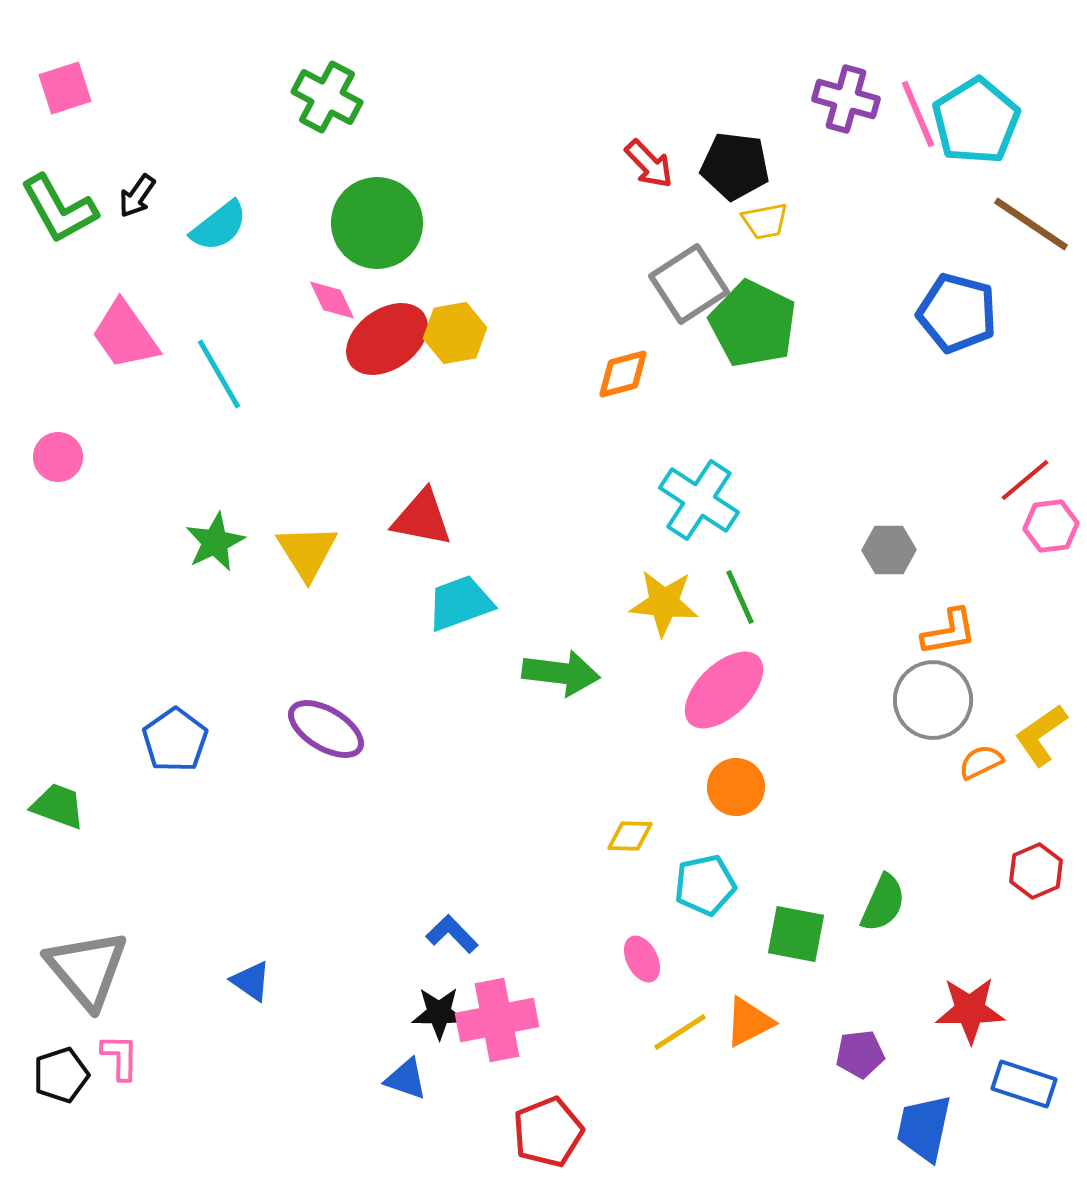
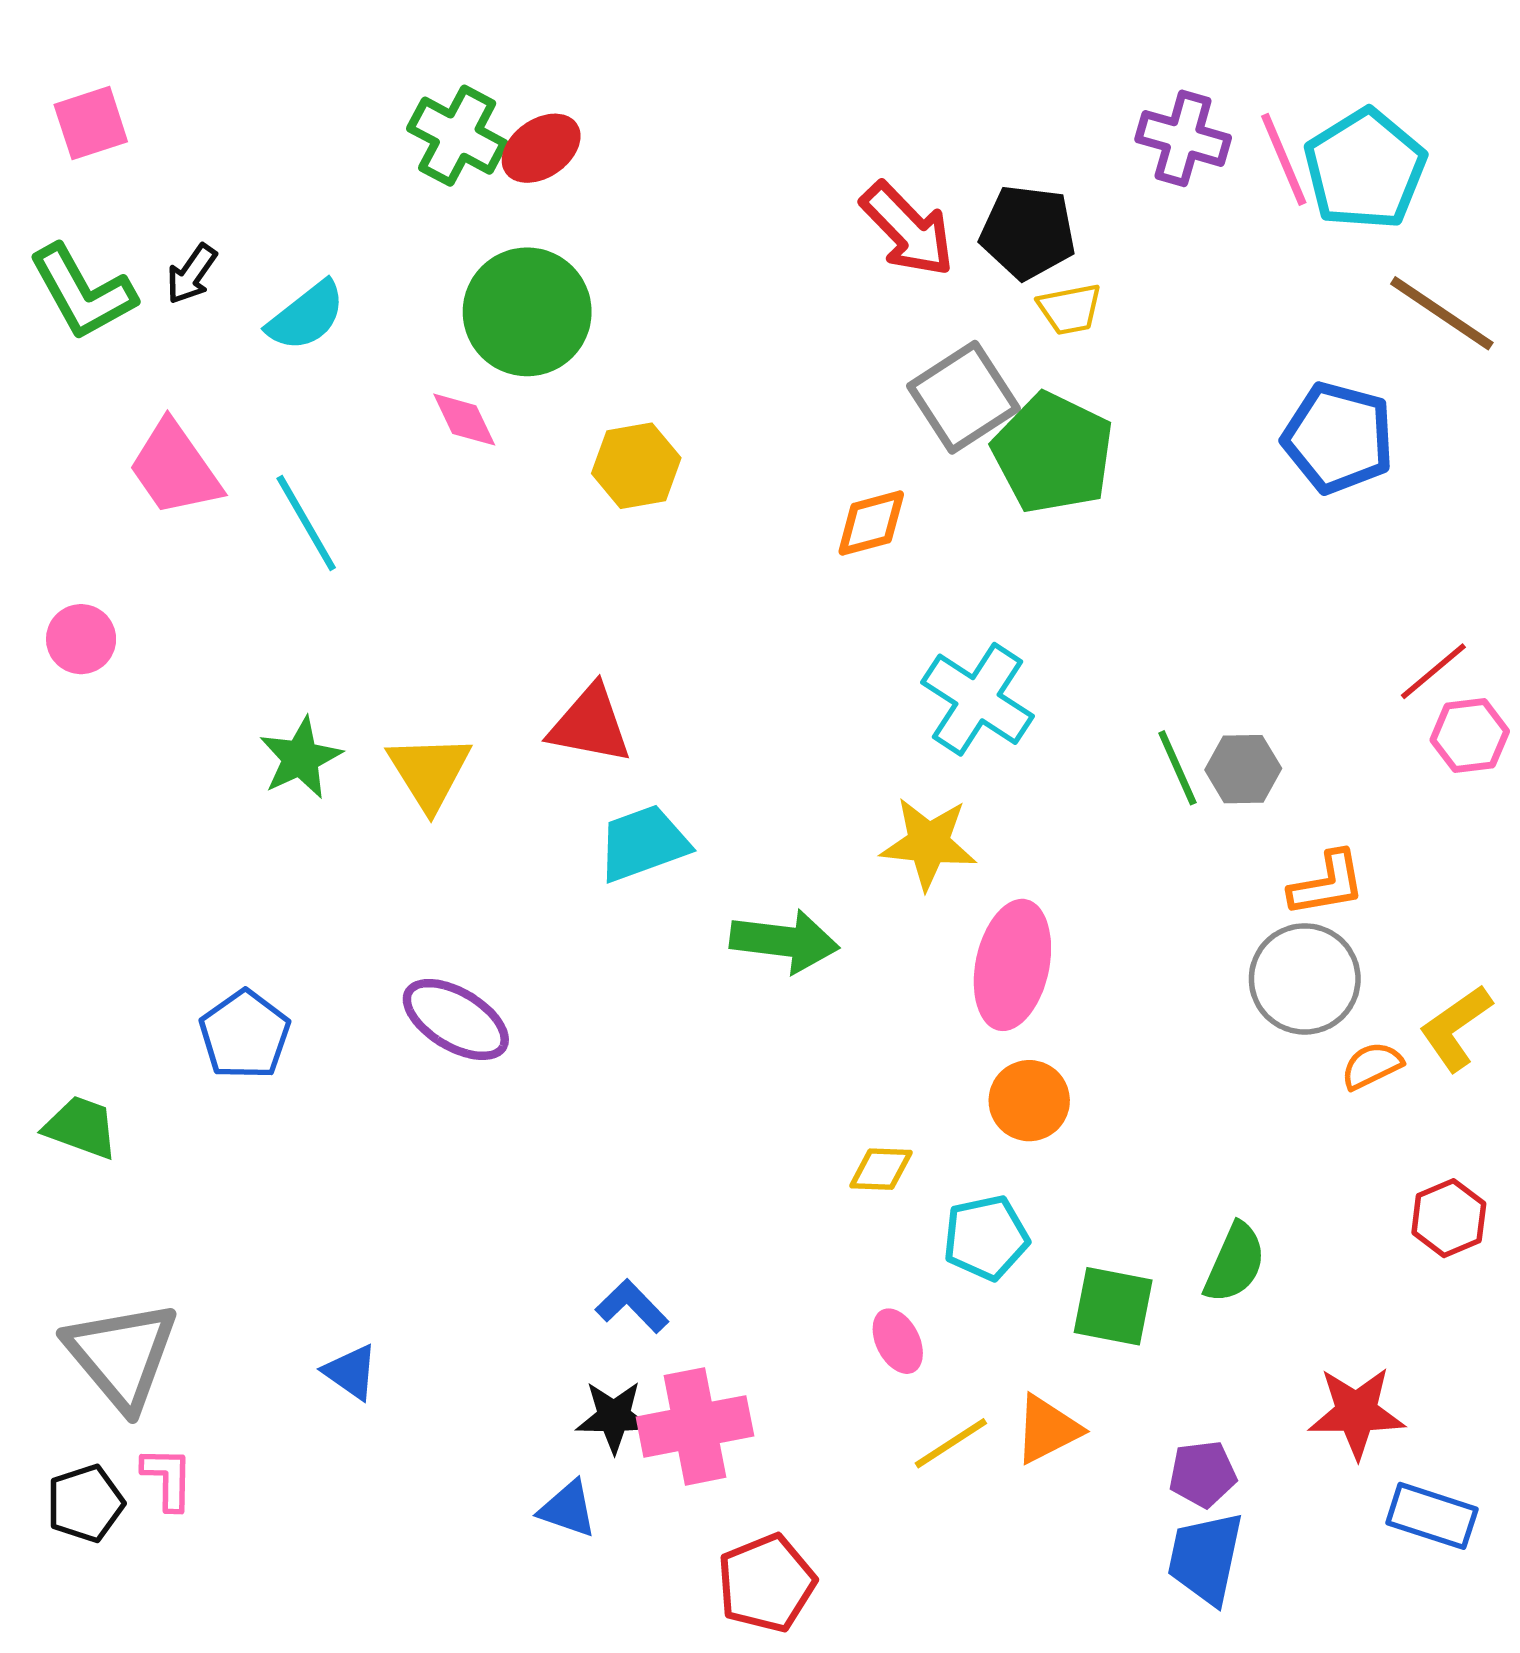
red arrow: (649, 164) -> (908, 229), size x1.4
red ellipse: (387, 339) -> (541, 148), moved, size x0.7
green line: (740, 597) -> (1177, 768), moved
pink ellipse: (724, 690) -> (1012, 965), turned -34
blue trapezoid: (924, 1128) -> (1205, 1558), moved

